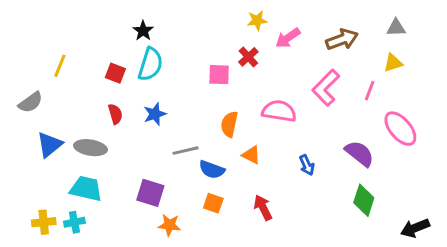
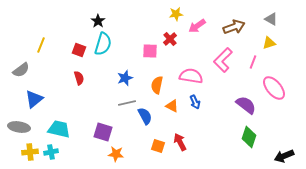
gray triangle: (396, 28) -> (271, 19), turned 32
blue star: (155, 114) -> (125, 78), moved
gray ellipse: (90, 148) -> (19, 127), moved
blue arrow: (307, 165) -> (195, 102), moved
blue semicircle: (212, 170) -> (145, 116), turned -138
orange square: (213, 203) -> (158, 146), moved

